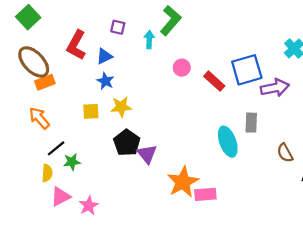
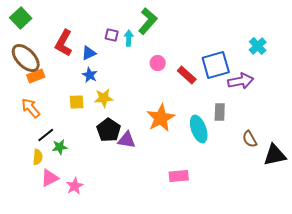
purple square: (118, 27) -> (112, 35), moved
purple triangle: (147, 154) -> (127, 140), turned -42
orange star: (183, 182) -> (161, 118), moved

